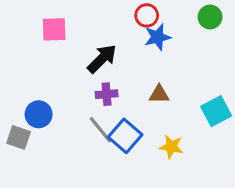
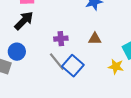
black arrow: (102, 59) -> (24, 21), moved
yellow star: (171, 147) -> (116, 67), moved

